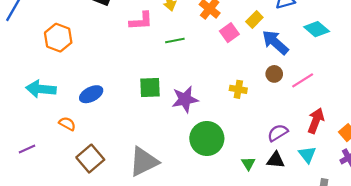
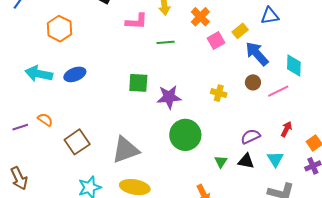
cyan diamond: (317, 29) -> (294, 65), moved, turned 45
blue ellipse: (91, 94) -> (75, 74), moved
red arrow: (316, 121) -> (286, 129), size x0.7
orange semicircle: (67, 124) -> (45, 120), moved

